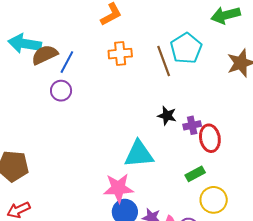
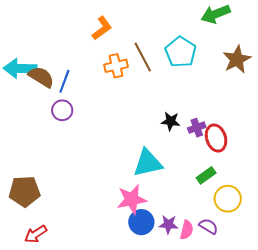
brown semicircle: (45, 55) -> (41, 77), turned 64
brown line: (164, 61) -> (143, 57), moved

